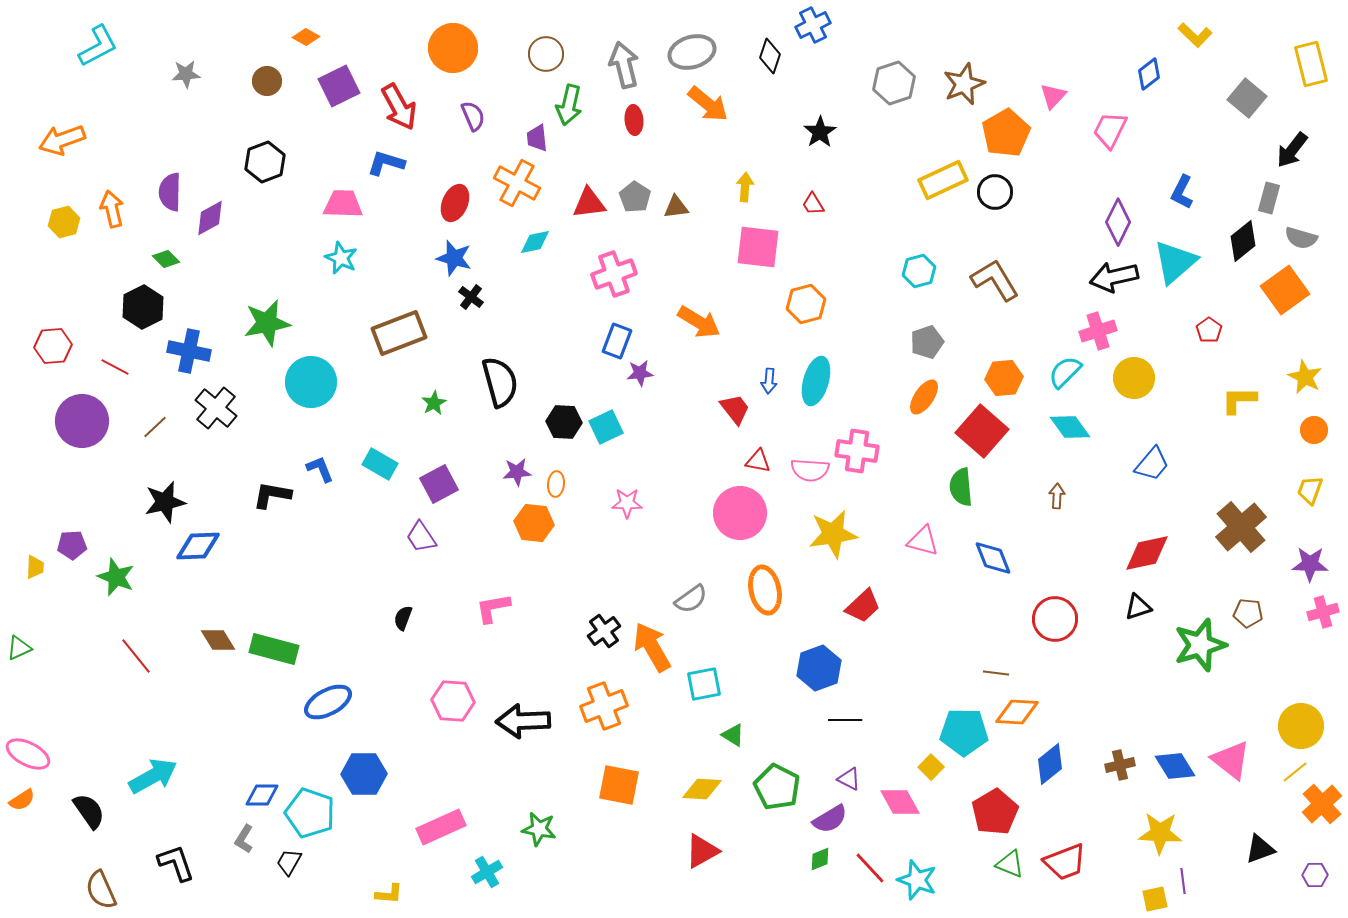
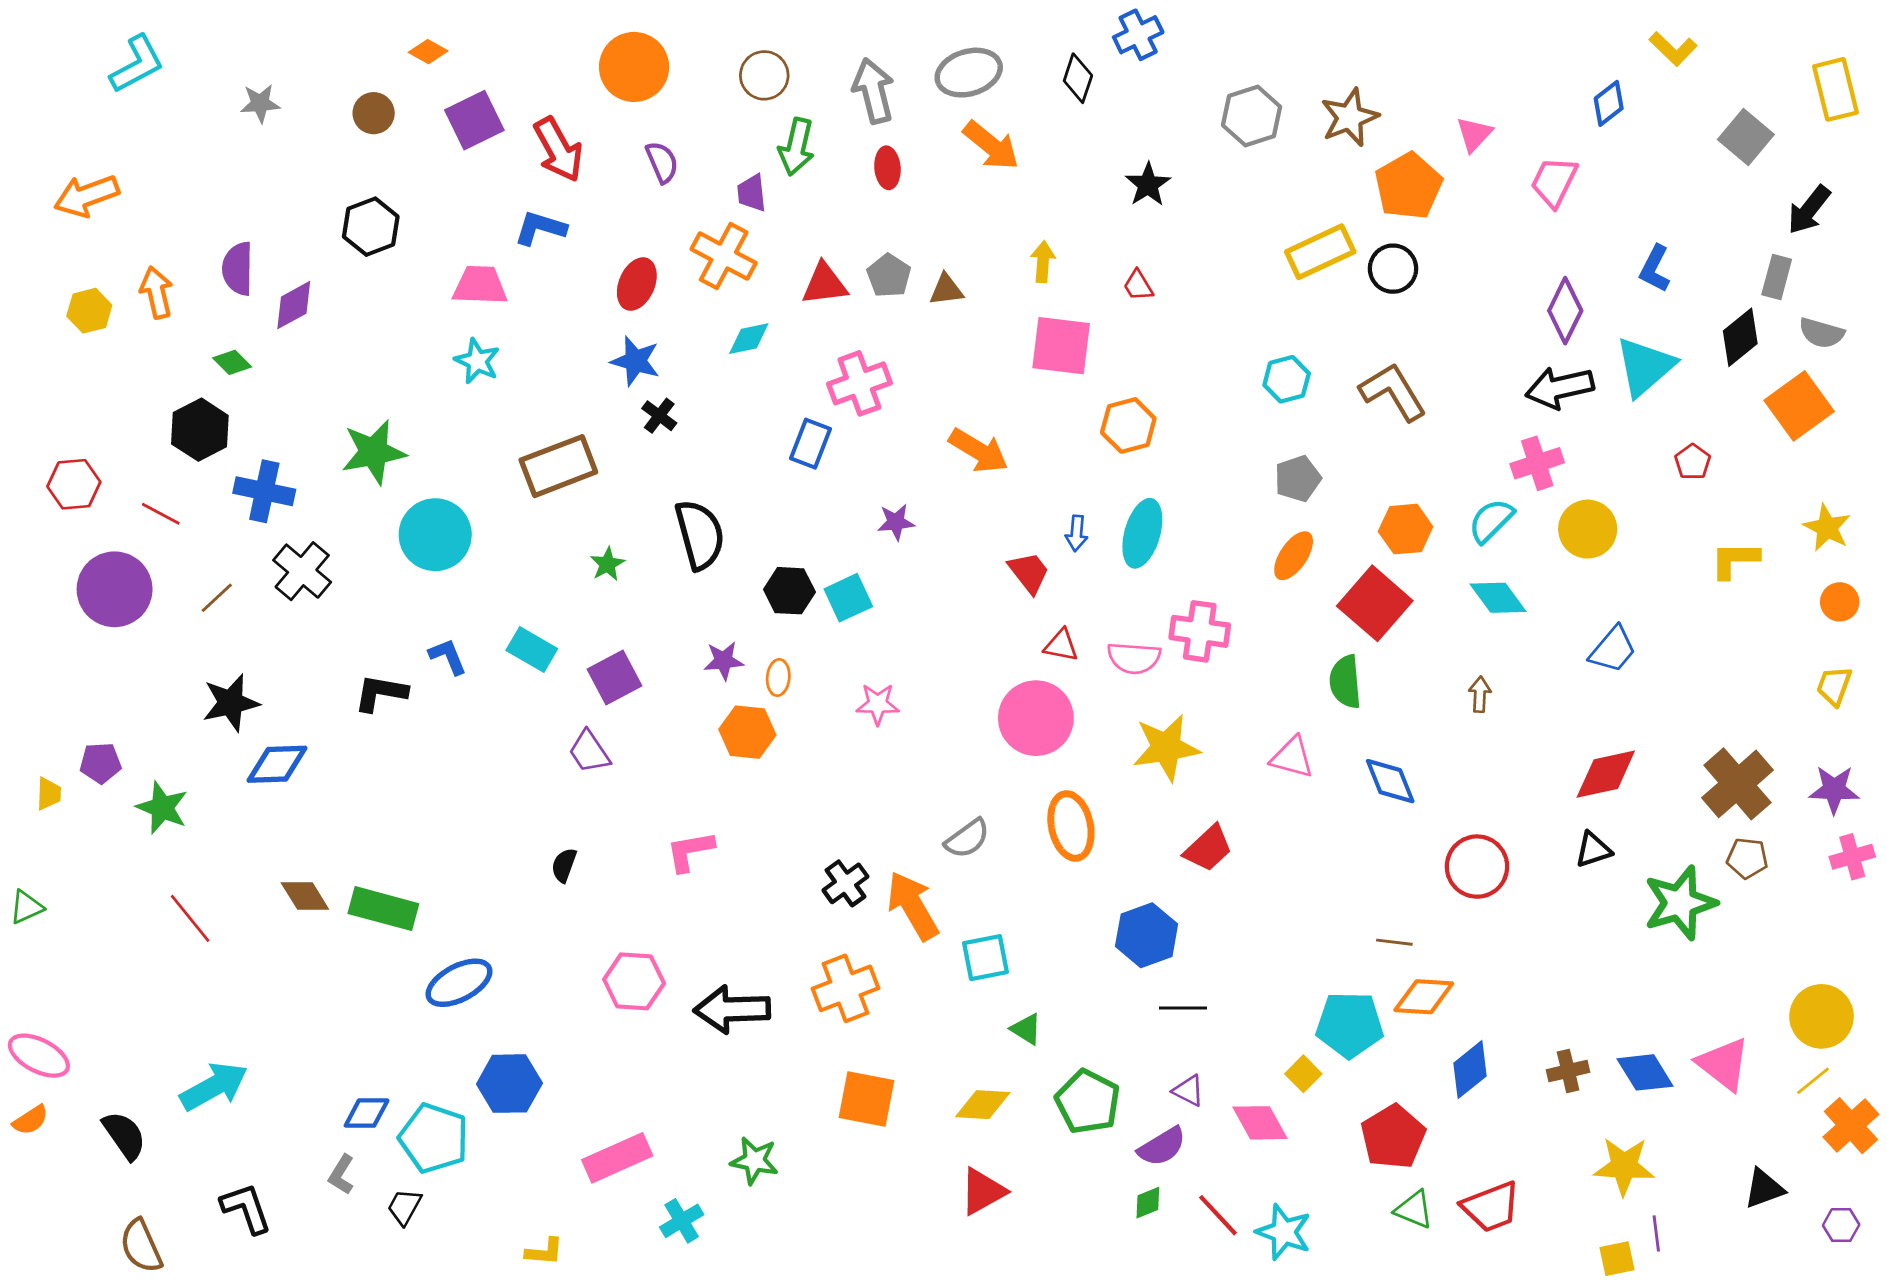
blue rectangle: (617, 341) -> (810, 444), moved
brown cross: (1241, 527) -> (1737, 784), moved

